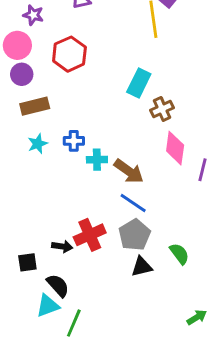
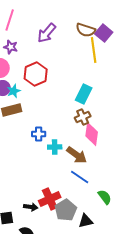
brown cross: (162, 109) -> (83, 117), moved
cyan star: (38, 144) -> (14, 91), moved
pink diamond: (175, 148) -> (92, 134), moved
gray pentagon: (135, 235) -> (66, 210), moved
green semicircle: (179, 254) -> (105, 197), moved

